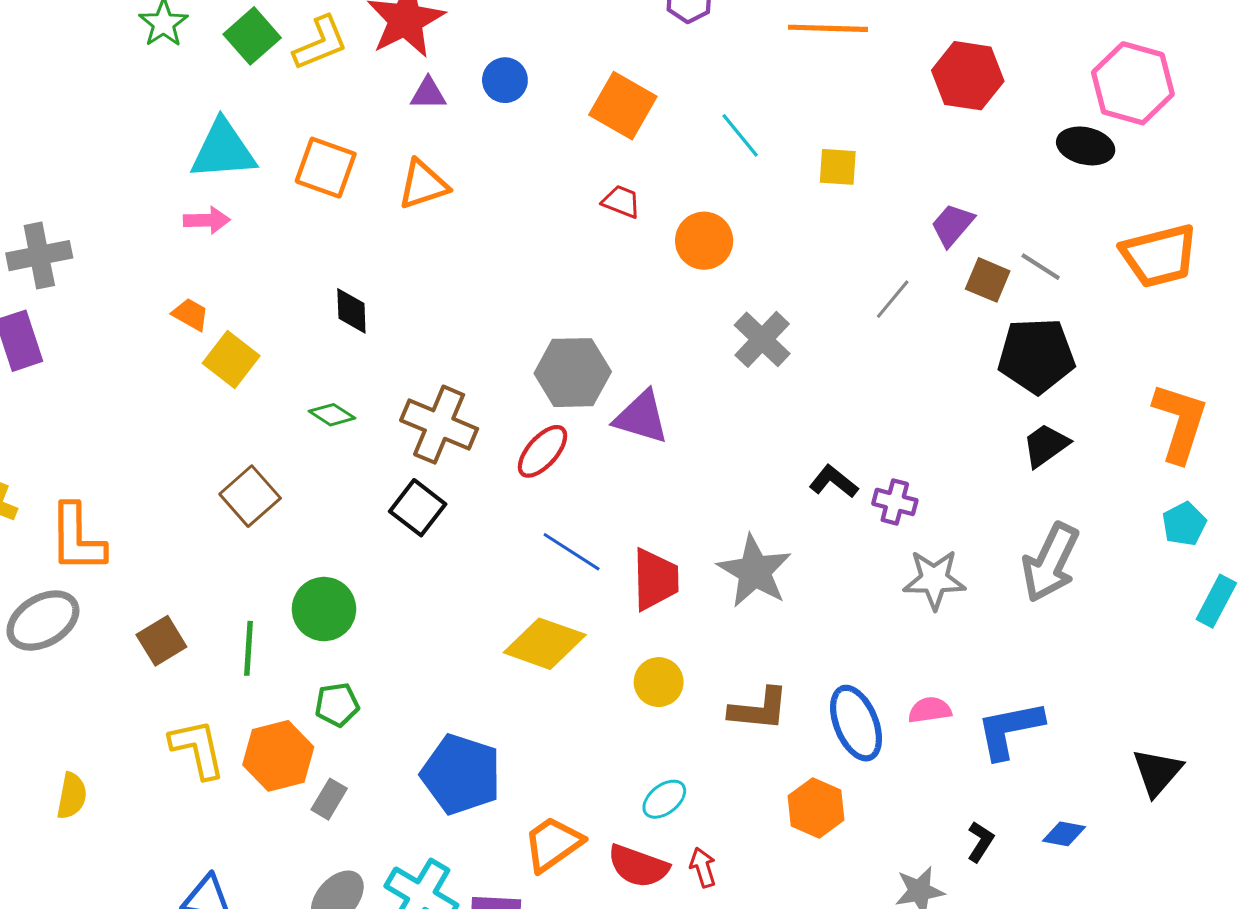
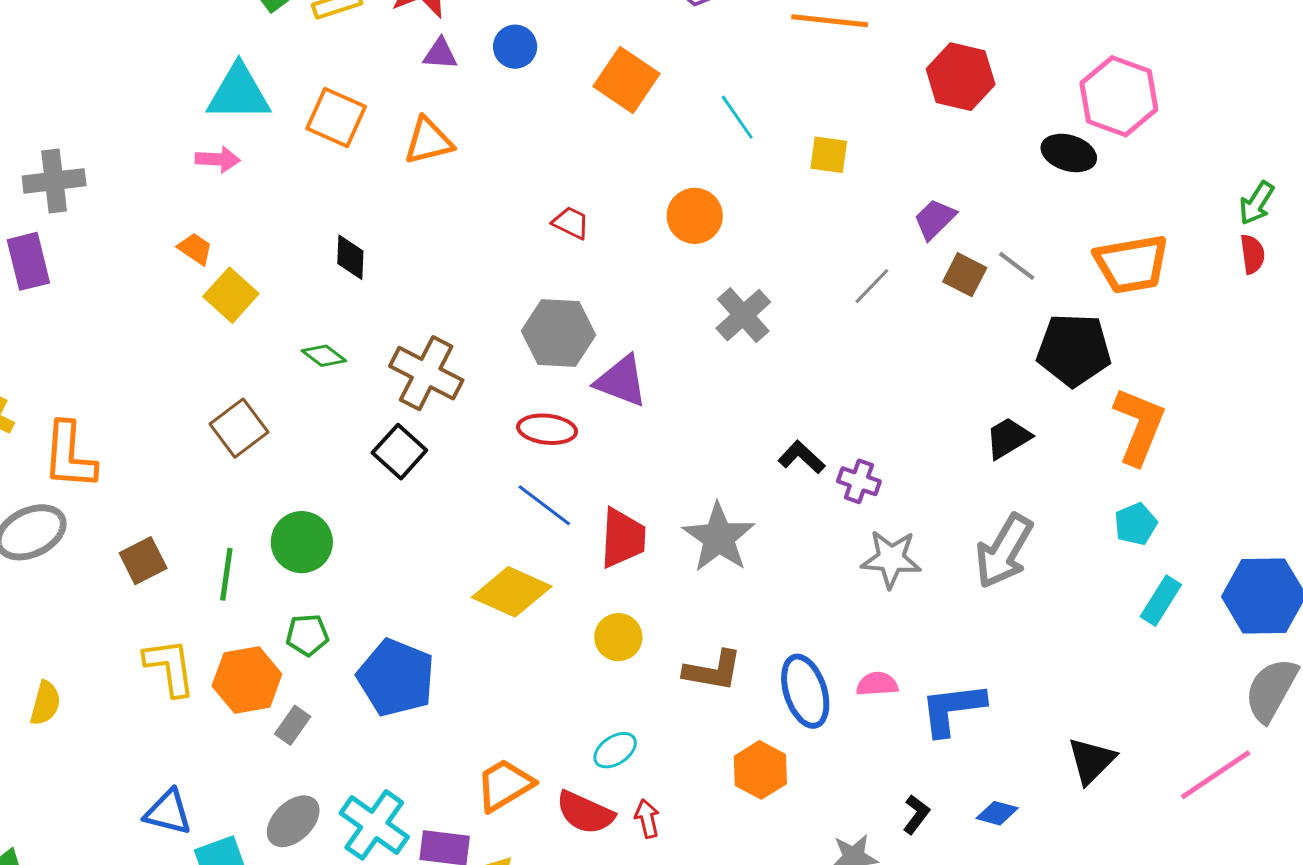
red trapezoid: (621, 202) -> (571, 223), moved
black pentagon: (1036, 356) -> (1074, 350), moved
red ellipse: (543, 451) -> (547, 429), moved, turned 50
blue pentagon: (461, 774) -> (396, 678), moved

